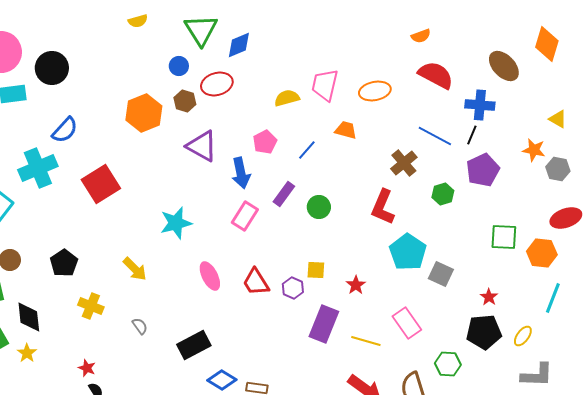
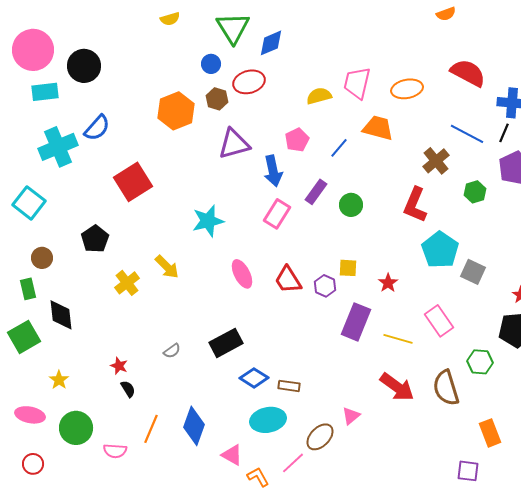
orange semicircle: (421, 36) -> (446, 14), moved
orange trapezoid: (346, 130) -> (378, 128), size x1.4
purple triangle: (202, 146) -> (234, 144), turned -44
cyan cross: (38, 168) -> (58, 147), moved
black pentagon: (64, 263) -> (95, 239), moved
yellow cross: (91, 306) -> (127, 283), moved, turned 30
gray semicircle: (140, 326) -> (172, 351), moved, turned 90
yellow star: (27, 353) -> (59, 380), moved

